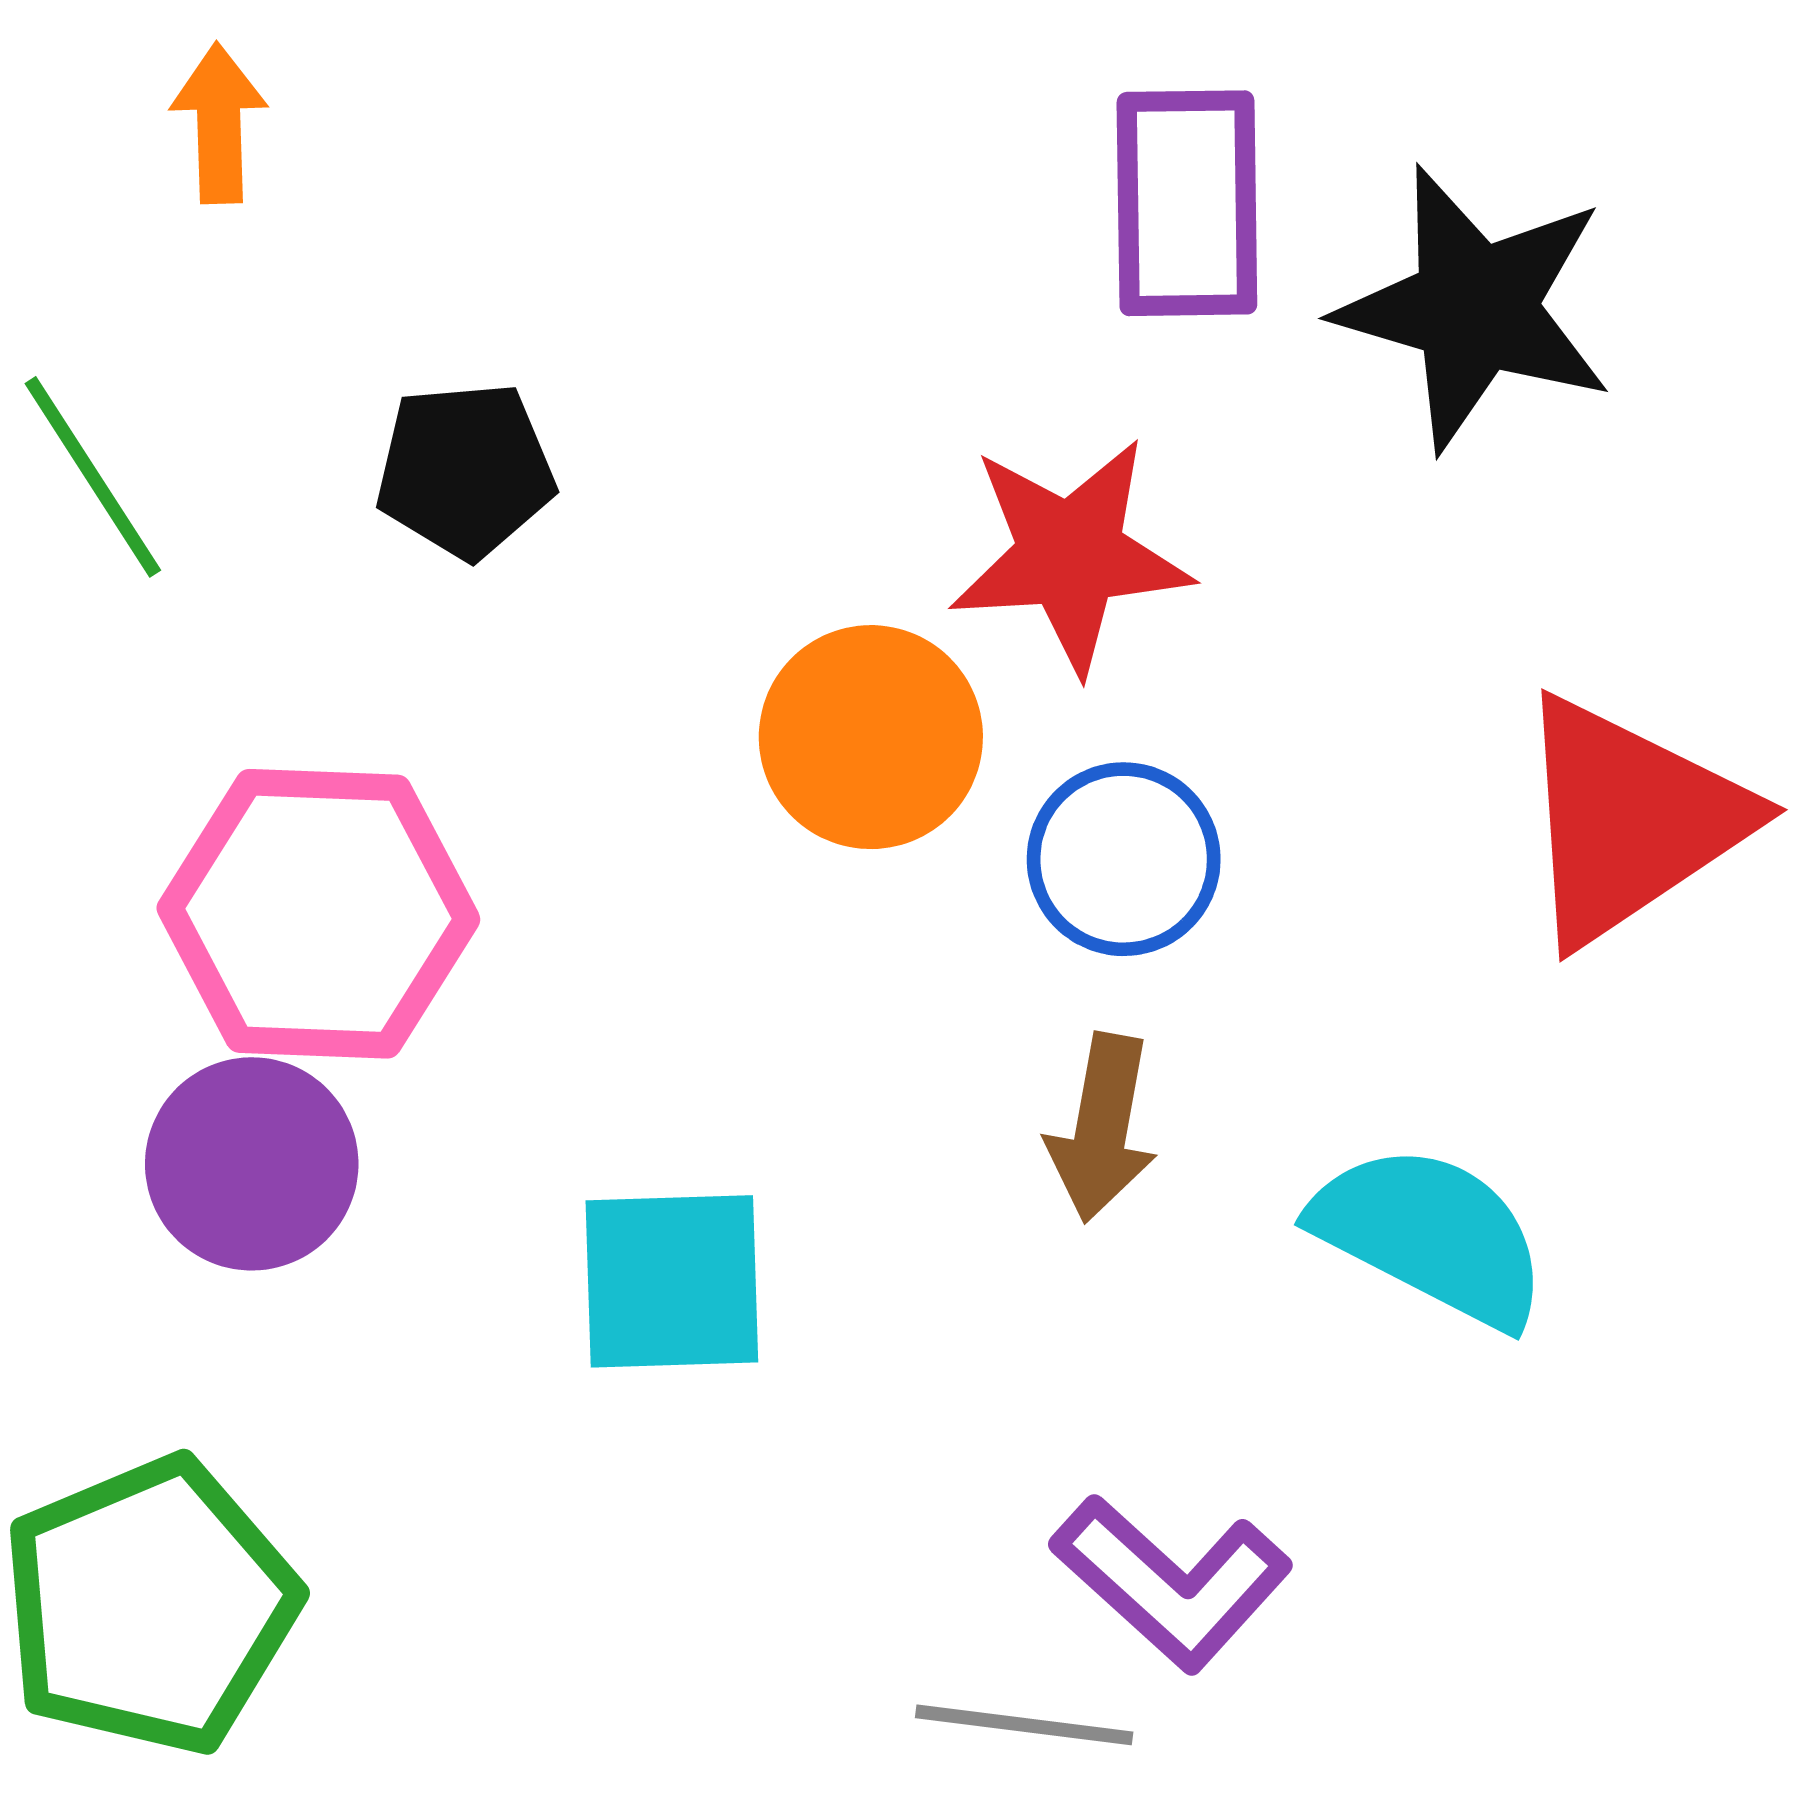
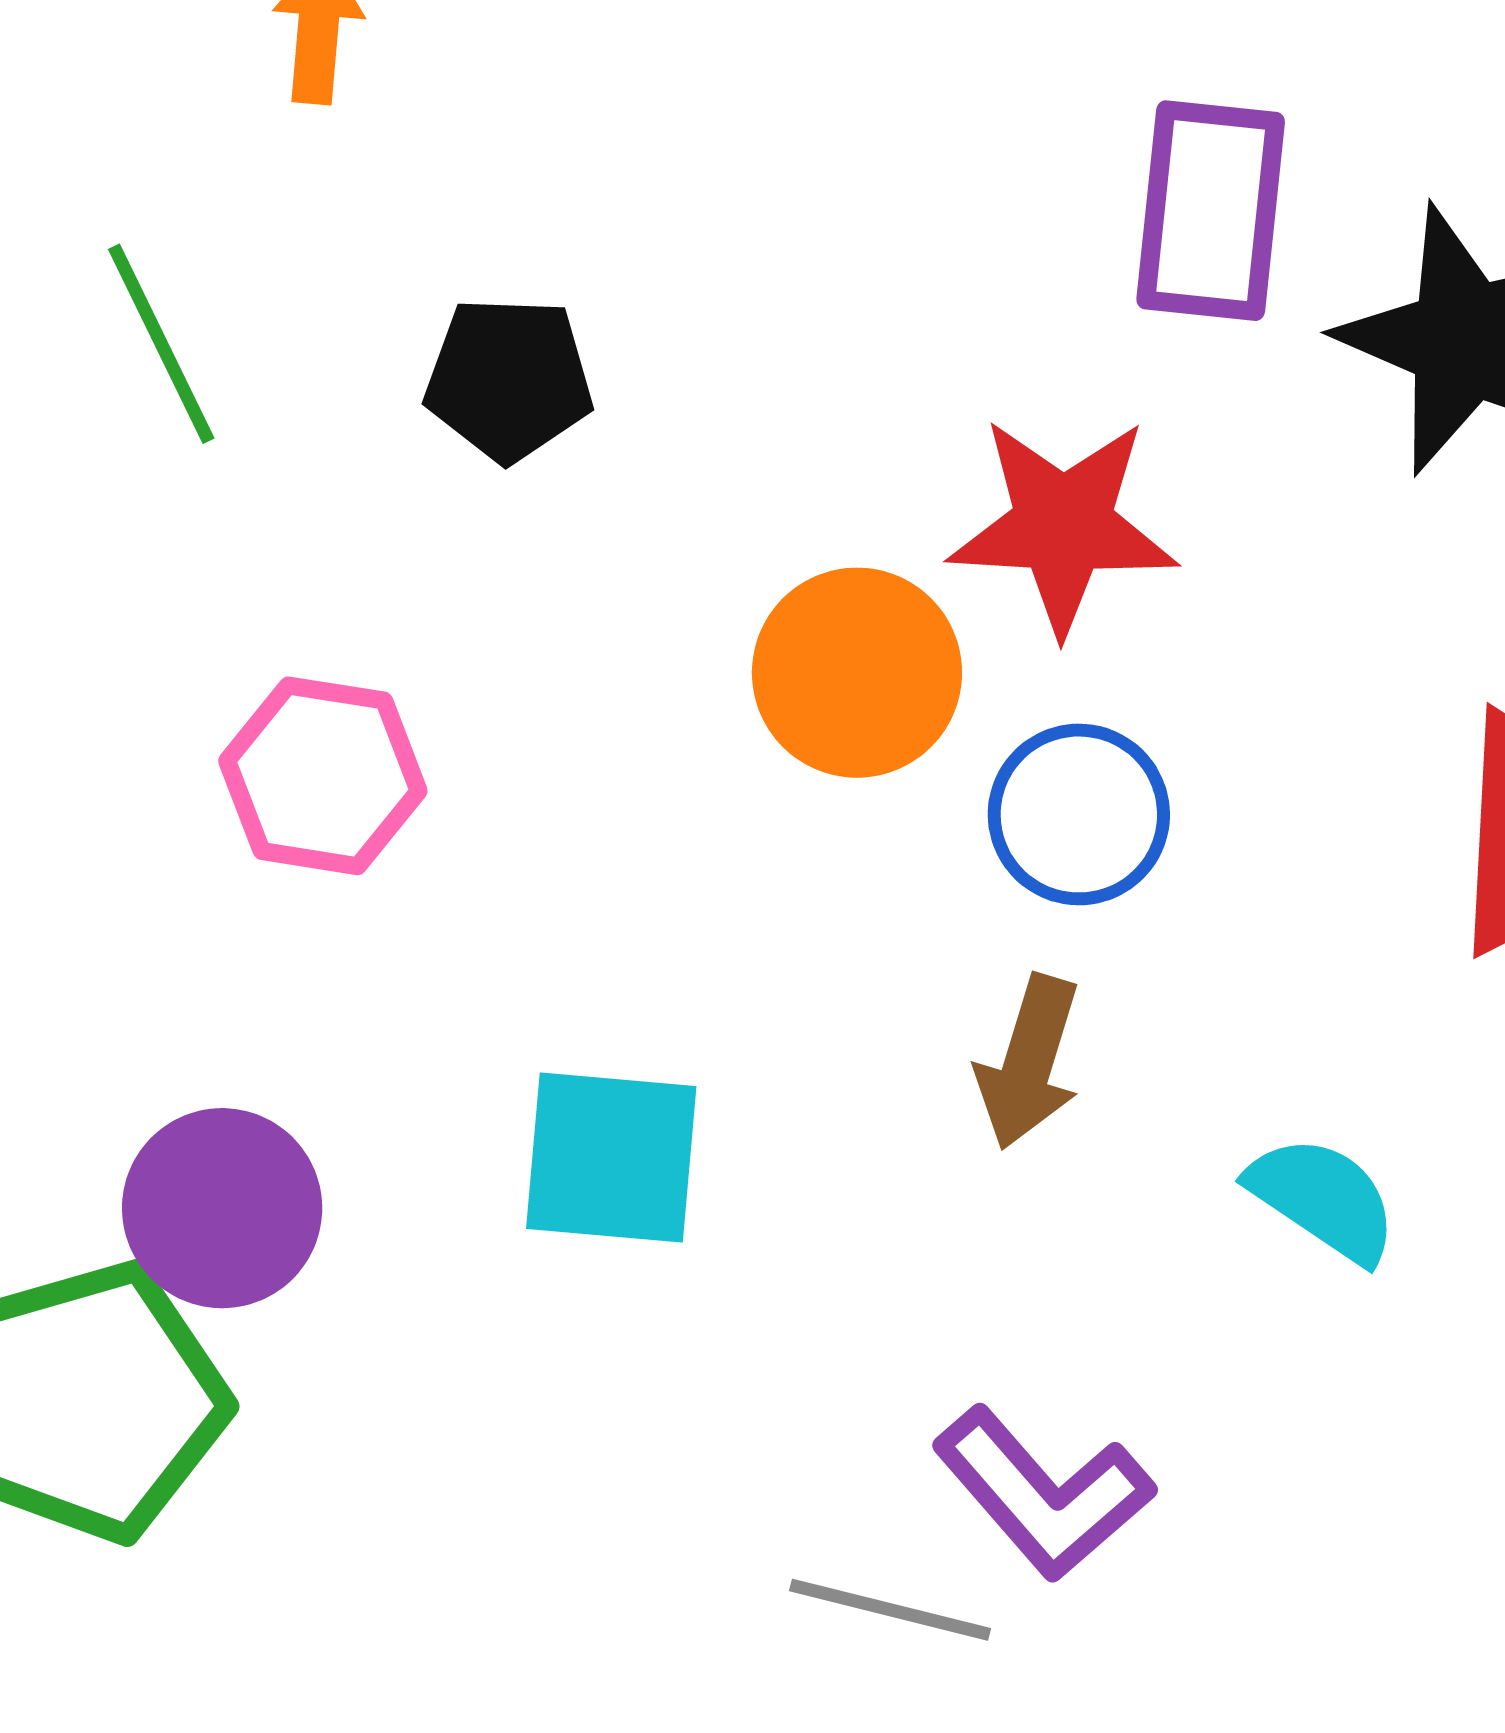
pink hexagon: (318, 914) -> (323, 776), size x0.7
purple circle: (252, 1164) -> (222, 1208), moved
cyan semicircle: (1431, 1235) -> (1323, 1199), size x0.7

